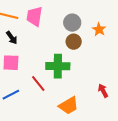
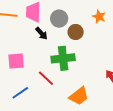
gray circle: (72, 23) -> (59, 19), moved
black arrow: (12, 38) -> (41, 33), moved

